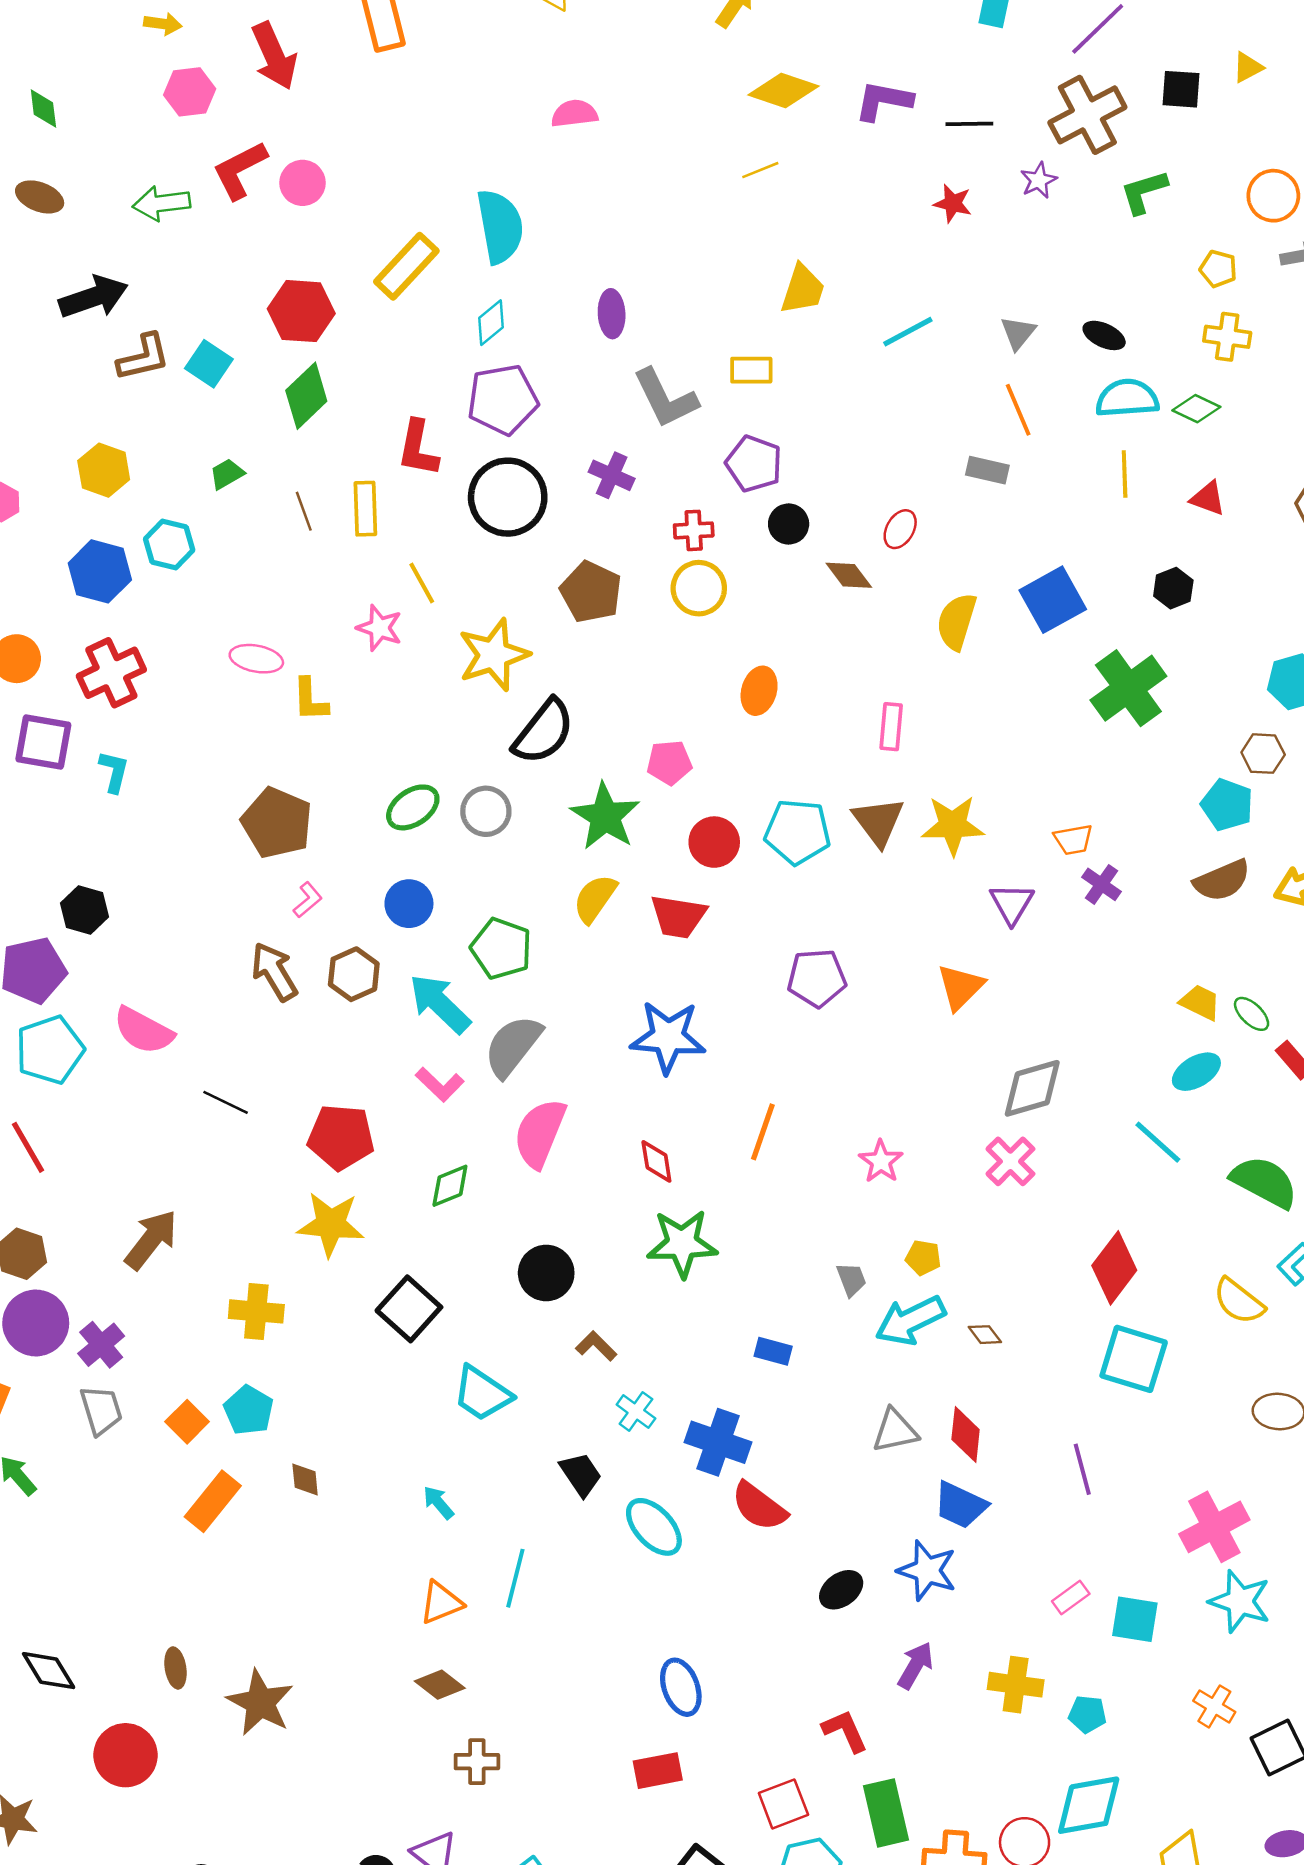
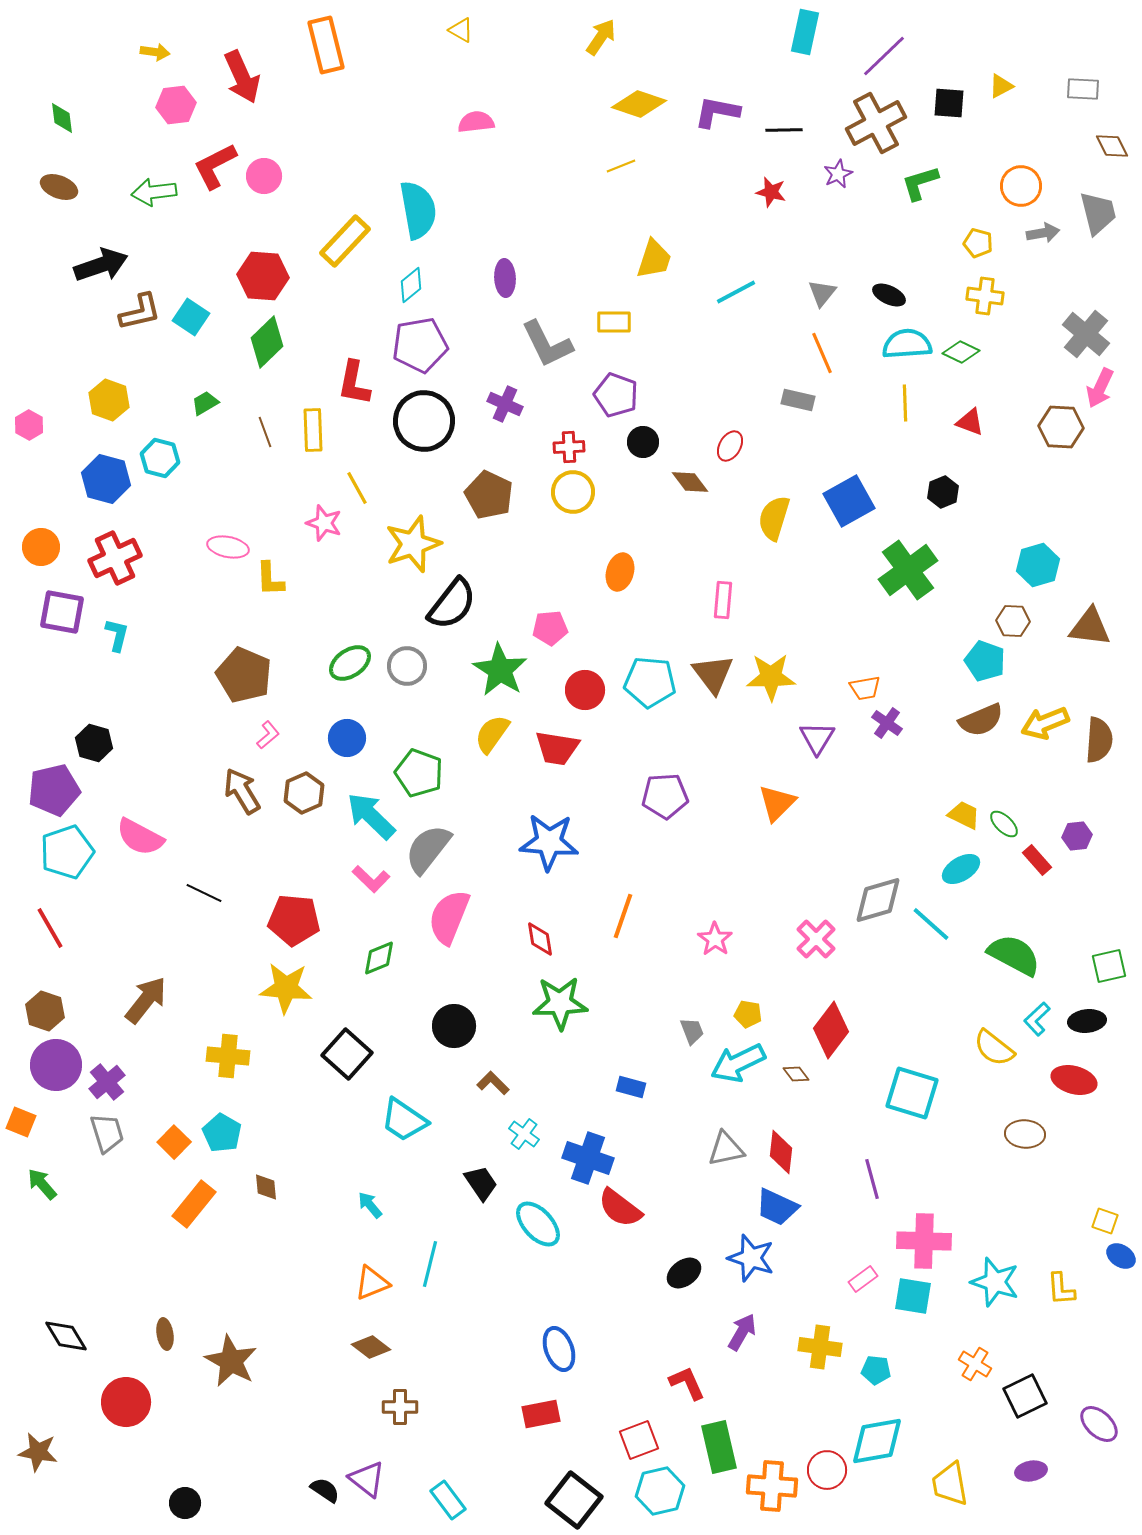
gray diamond: (1032, 1088) -> (878, 900), moved
red diamond: (1114, 1268) -> (831, 1030), moved
pink cross: (1214, 1527) -> (924, 1241), moved, turned 30

